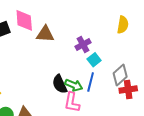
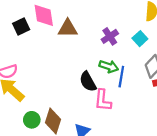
cyan square: (94, 60) -> (140, 39), moved
green arrow: (74, 85) -> (109, 66), moved

